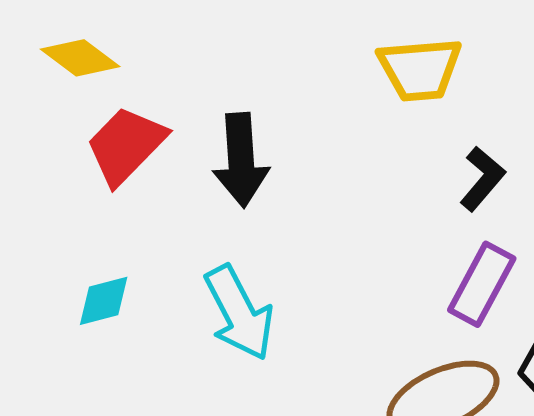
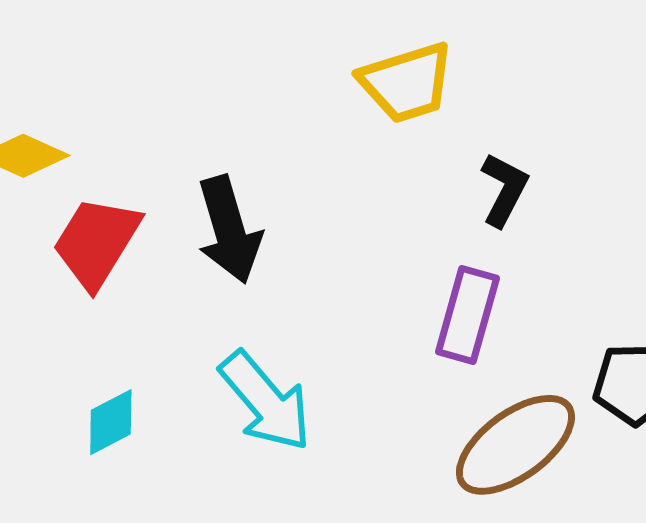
purple rectangle: (482, 284) -> (467, 315), moved

